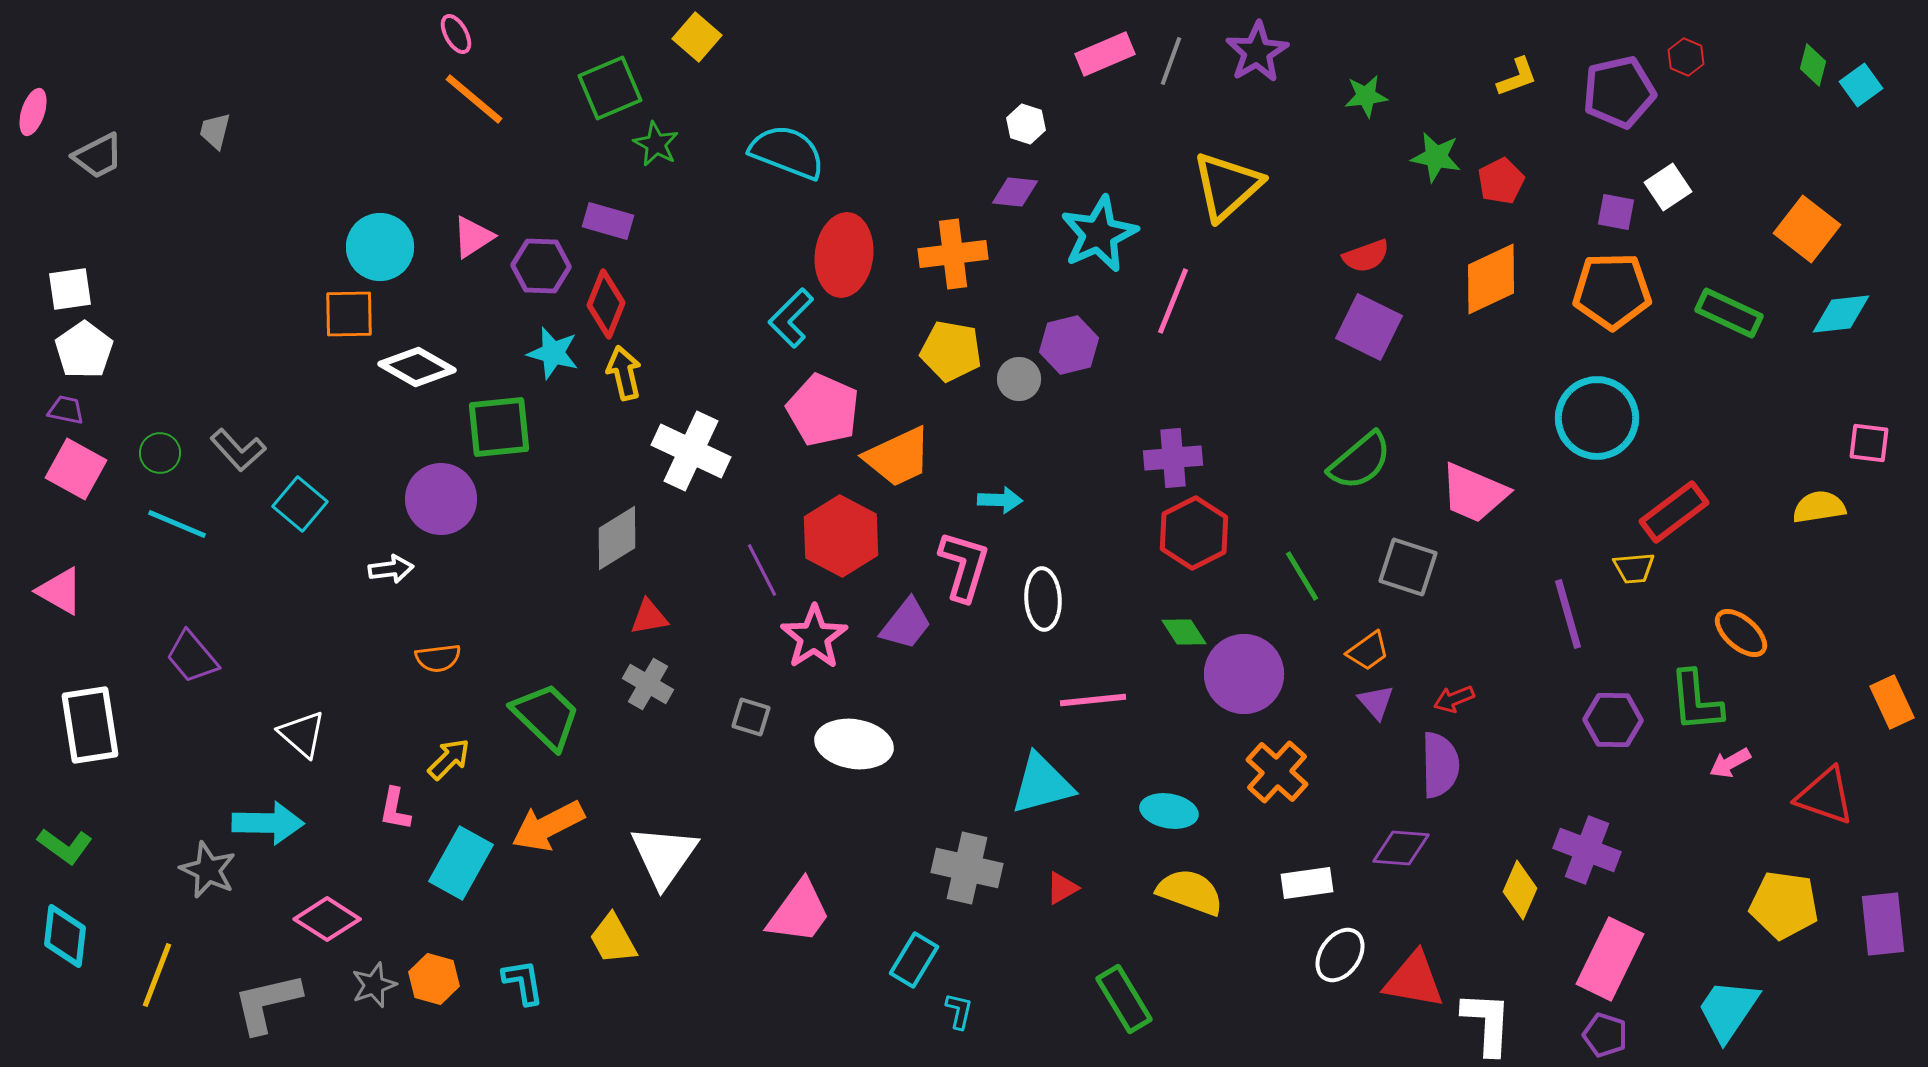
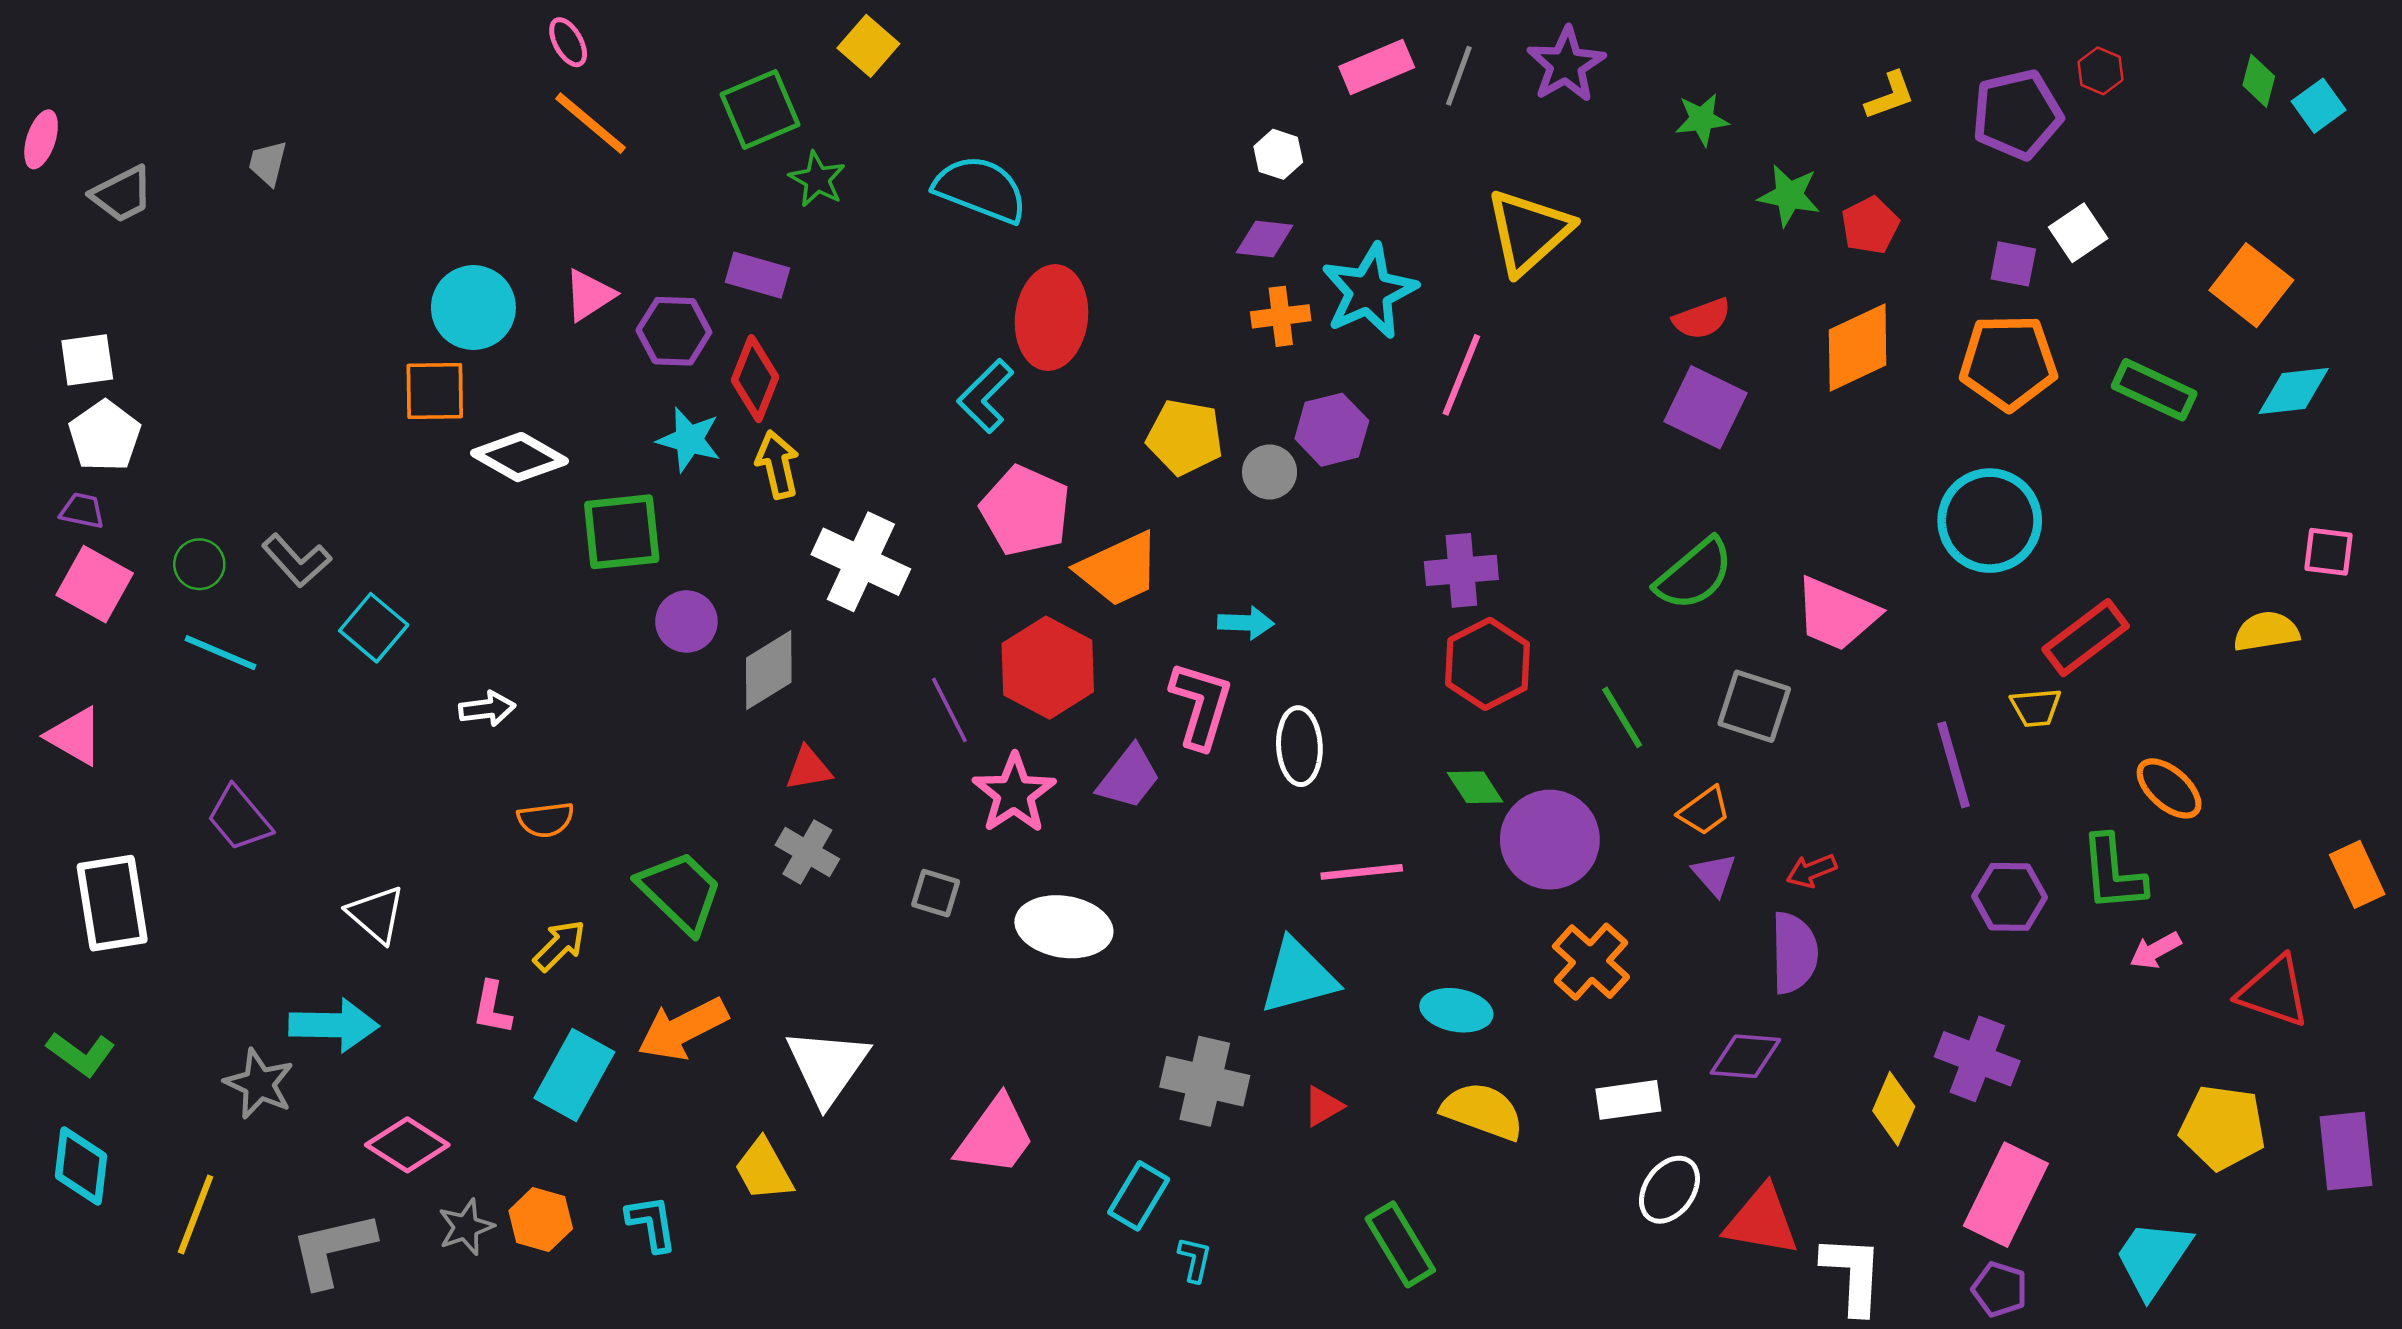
orange cross: (953, 254) -> (1281, 316), moved, size x0.7
purple circle: (441, 499) -> (686, 622), moved, size x0.7

